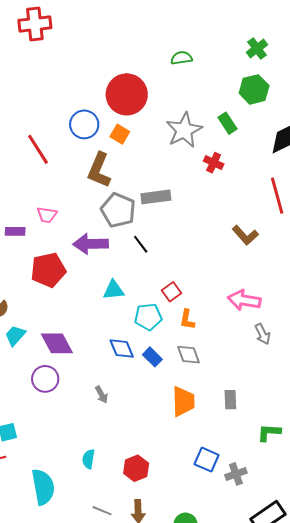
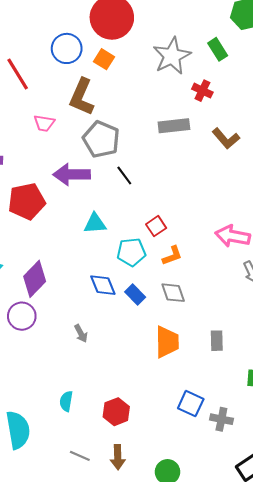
gray rectangle: (156, 197) -> (174, 126), moved
pink trapezoid: (47, 215) -> (44, 123), moved
brown L-shape: (245, 235) -> (226, 138), moved
orange L-shape: (187, 320) -> (172, 256), turned -120
purple diamond: (57, 343) -> (35, 279), turned 72
gray cross: (236, 474) -> (221, 419), turned 30

